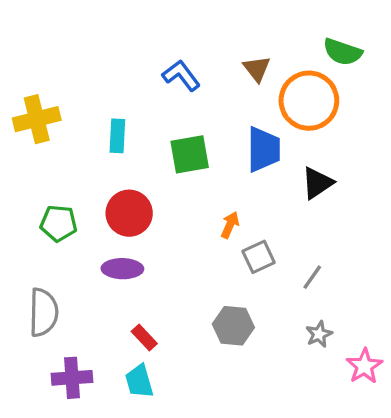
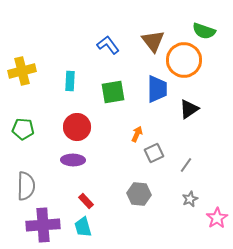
brown triangle: (257, 69) -> (153, 41), size x1.4
green pentagon: (59, 223) -> (23, 129), moved
purple cross: (72, 378) -> (43, 225), size x1.4

